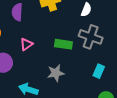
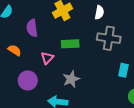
green rectangle: (63, 44) -> (70, 44), moved
gray star: (56, 73) -> (71, 79), moved

